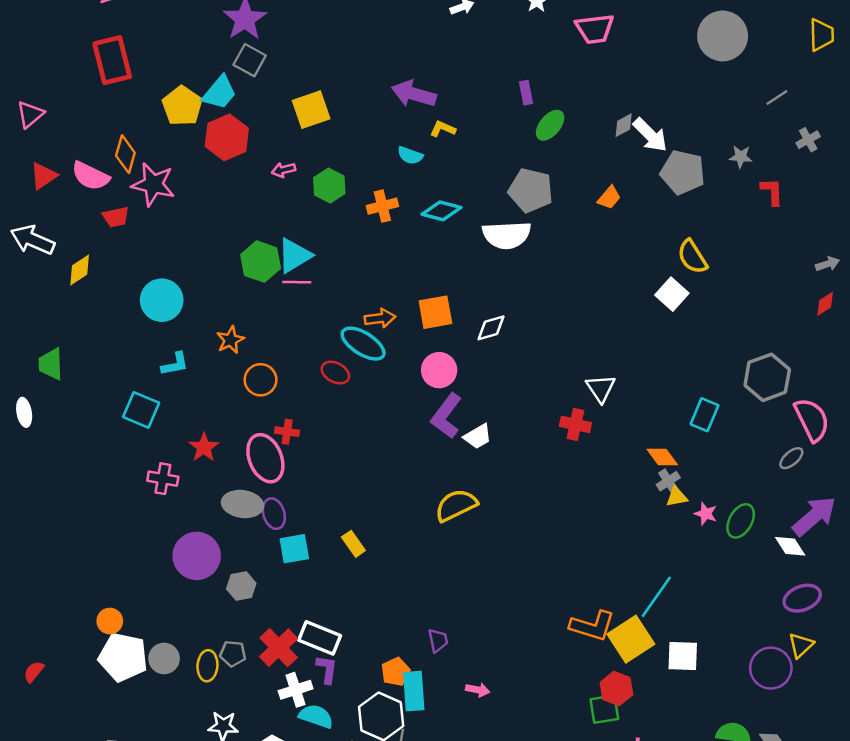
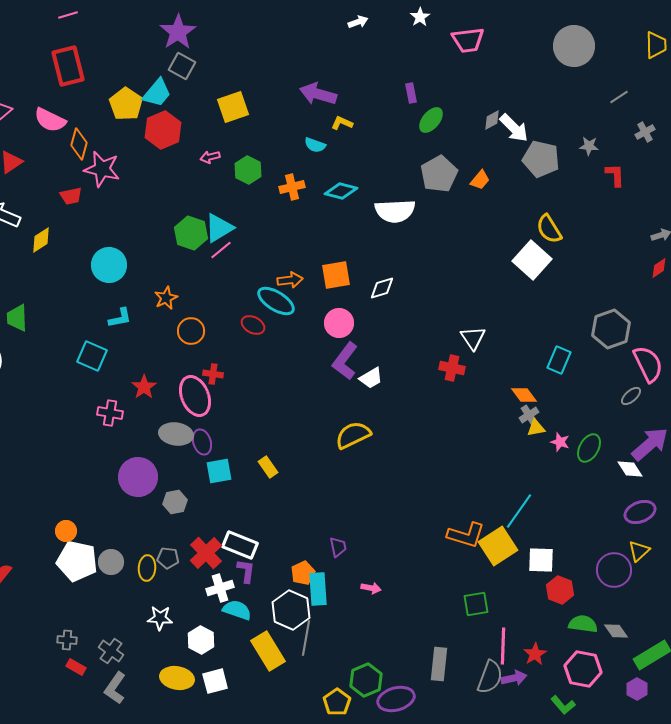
pink semicircle: (90, 176) -> (50, 120), moved
gray pentagon: (531, 190) -> (439, 174), moved, turned 30
pink line: (297, 282) -> (221, 250), turned -40
white square: (672, 294) -> (532, 260), size x1.4
red hexagon: (616, 689) -> (560, 590), moved

